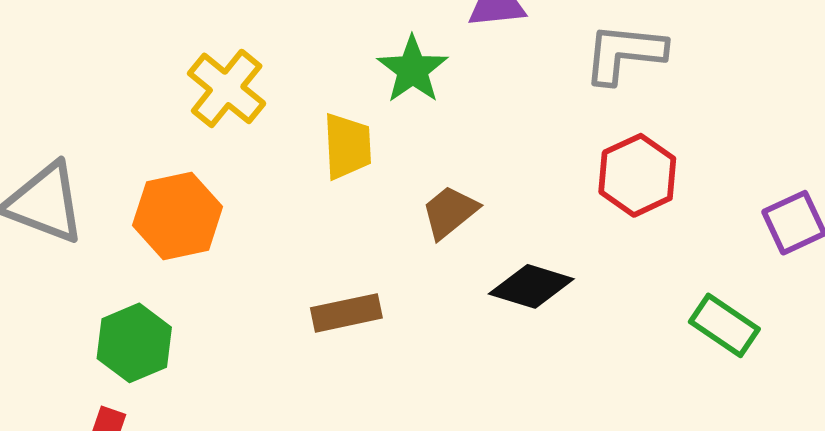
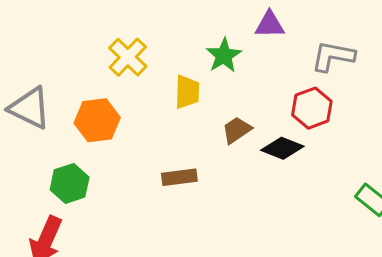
red hexagon: (637, 175) -> (312, 108), moved
black diamond: (531, 286) -> (282, 148), moved

